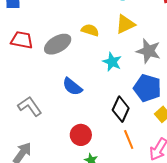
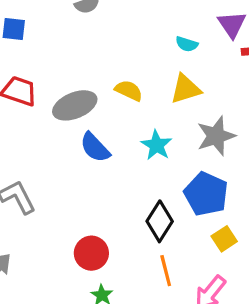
gray star: (148, 51) -> (216, 136), turned 30
blue semicircle: (72, 87) -> (95, 148), moved

